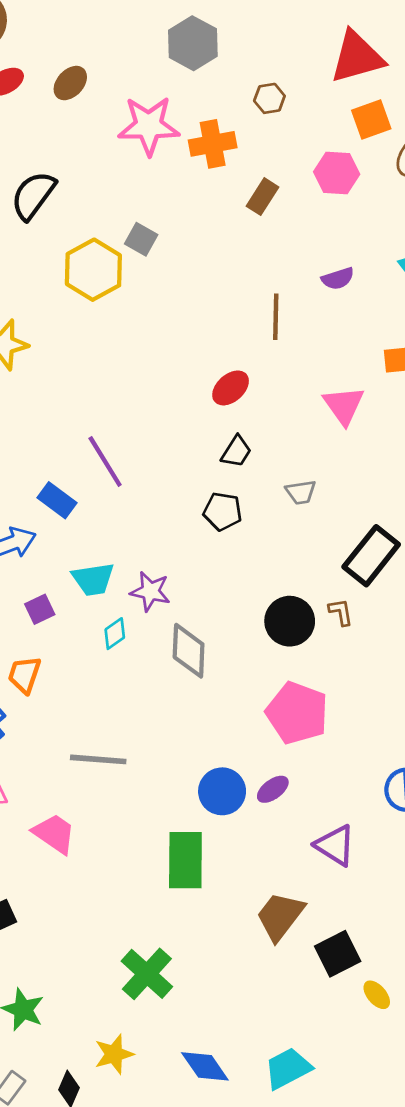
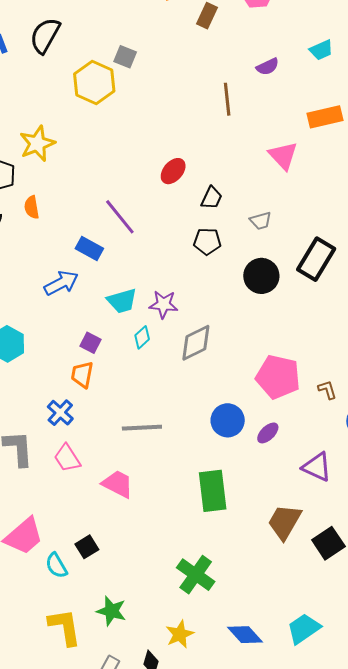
red ellipse: (231, 388) -> (173, 171), moved
purple square: (40, 609) -> (90, 343), moved, turned -30
brown L-shape: (341, 612) -> (327, 390), moved
black circle: (290, 621) -> (261, 276), moved
gray diamond: (189, 651) -> (196, 343), turned 69
blue circle: (222, 791) -> (228, 420), moved

